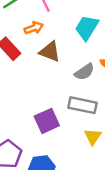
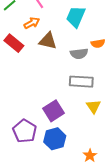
gray semicircle: (84, 72) -> (79, 54), turned 36
purple square: (47, 121) -> (54, 111), moved

